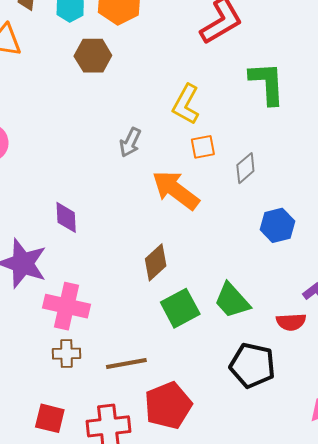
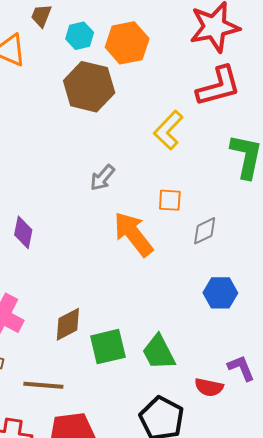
brown hexagon: (93, 56) -> (89, 87), size x1.4
yellow L-shape: (186, 104) -> (168, 130), moved
brown diamond: (156, 262) -> (68, 324), moved

